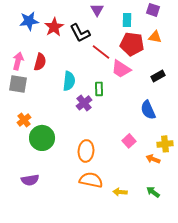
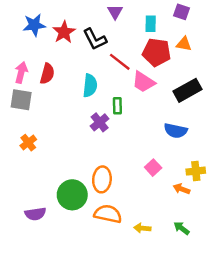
black rectangle: (158, 76) -> (187, 90), size x1.6
cyan semicircle: (69, 81) -> (90, 86), moved
blue semicircle: (148, 110) -> (176, 131), turned -54
green circle: (42, 138) -> (72, 195), moved

